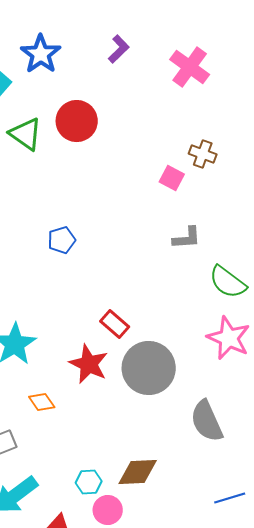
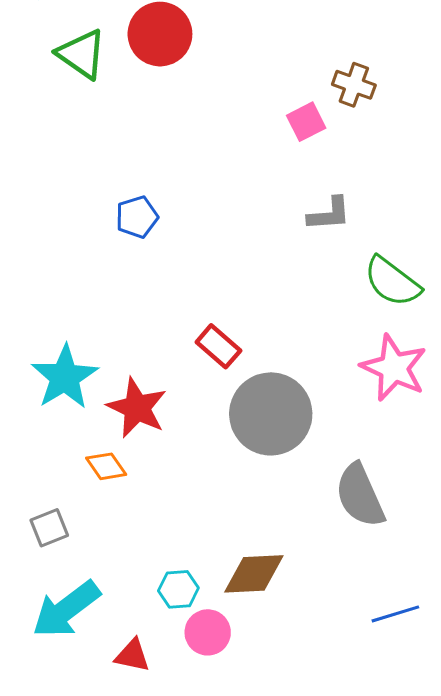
pink square: (172, 178) -> (306, 122), turned 35
red star: (89, 364) -> (137, 408), moved

